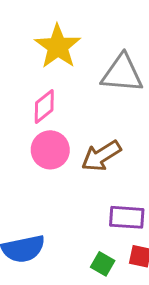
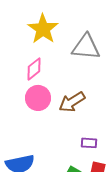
purple rectangle: (127, 217) -> (89, 143), size x0.7

